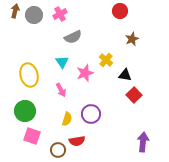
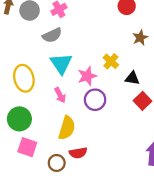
gray semicircle: (73, 37) -> (52, 35), moved
cyan triangle: (62, 62) -> (61, 64), size x1.5
purple circle: (91, 114) -> (95, 100), moved
yellow semicircle: (67, 119) -> (67, 128), size x1.5

